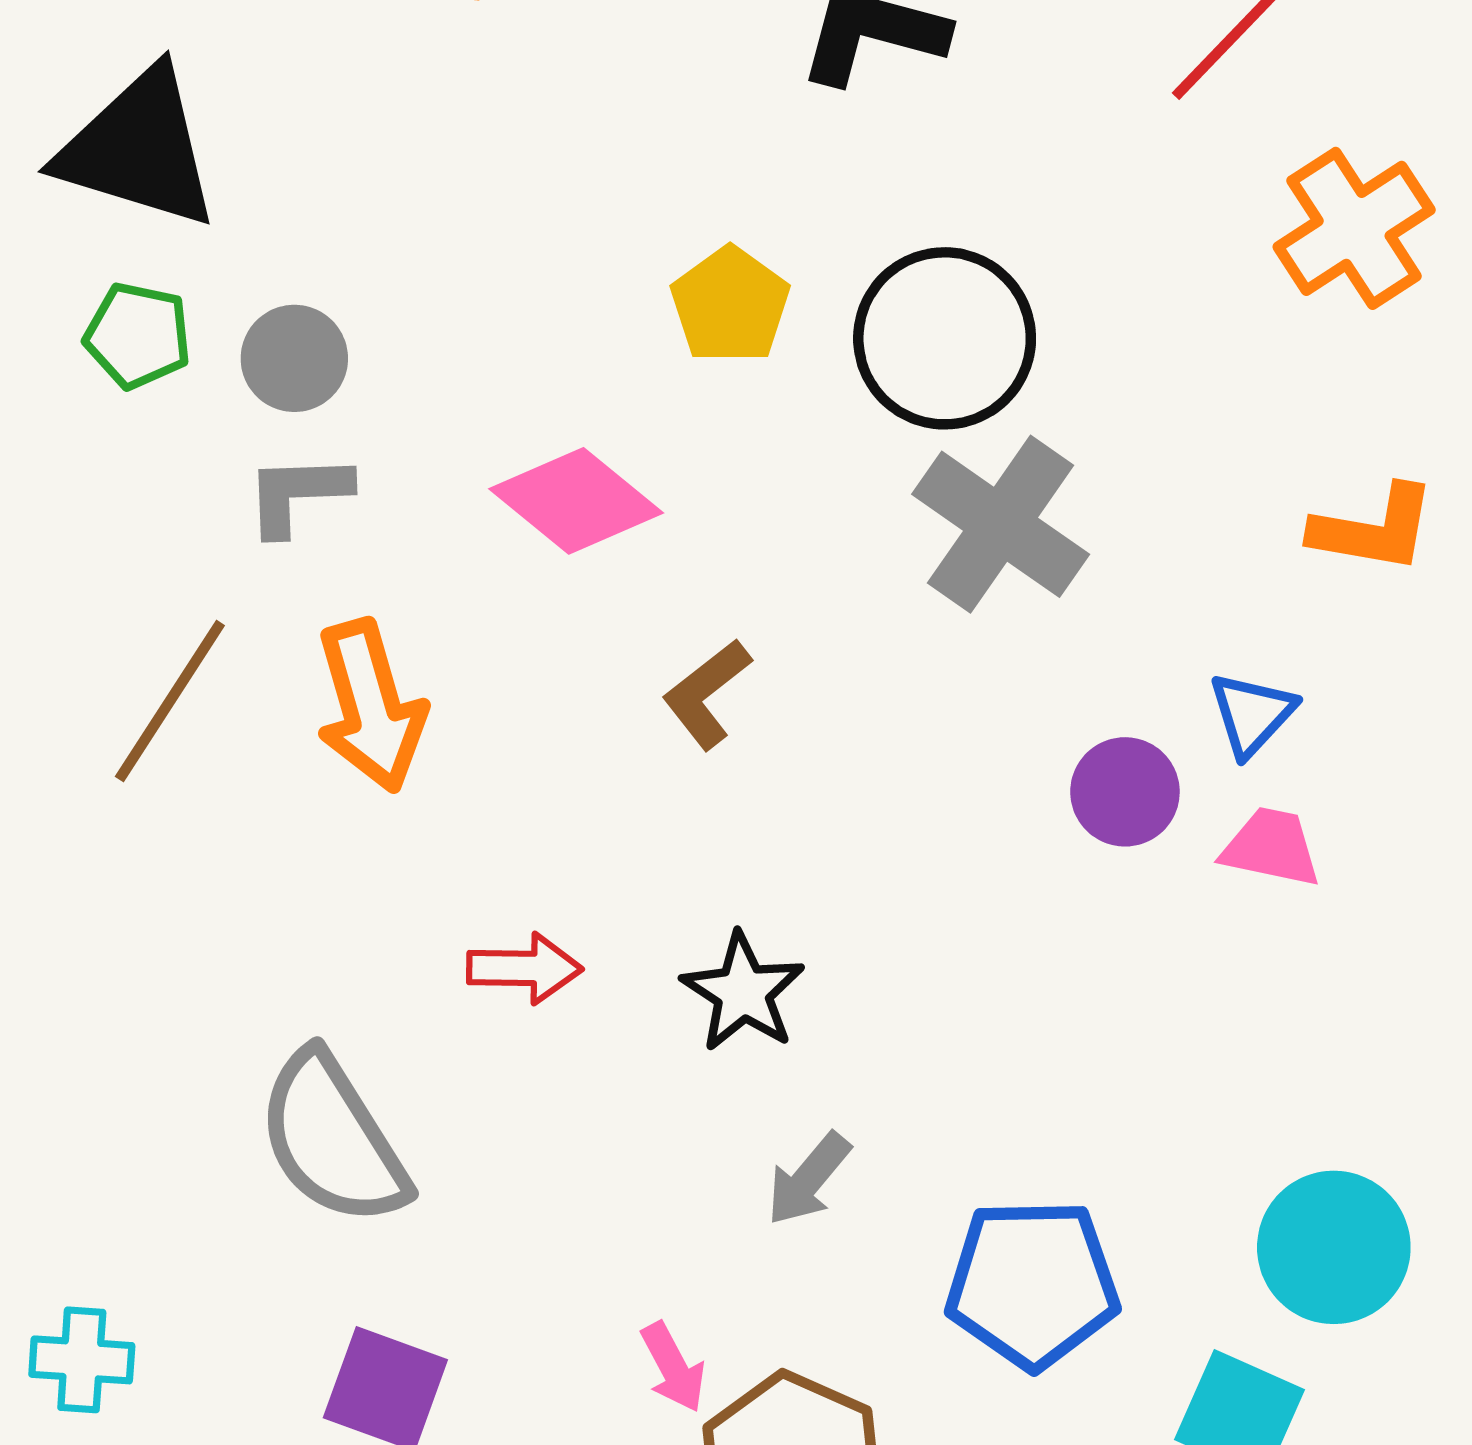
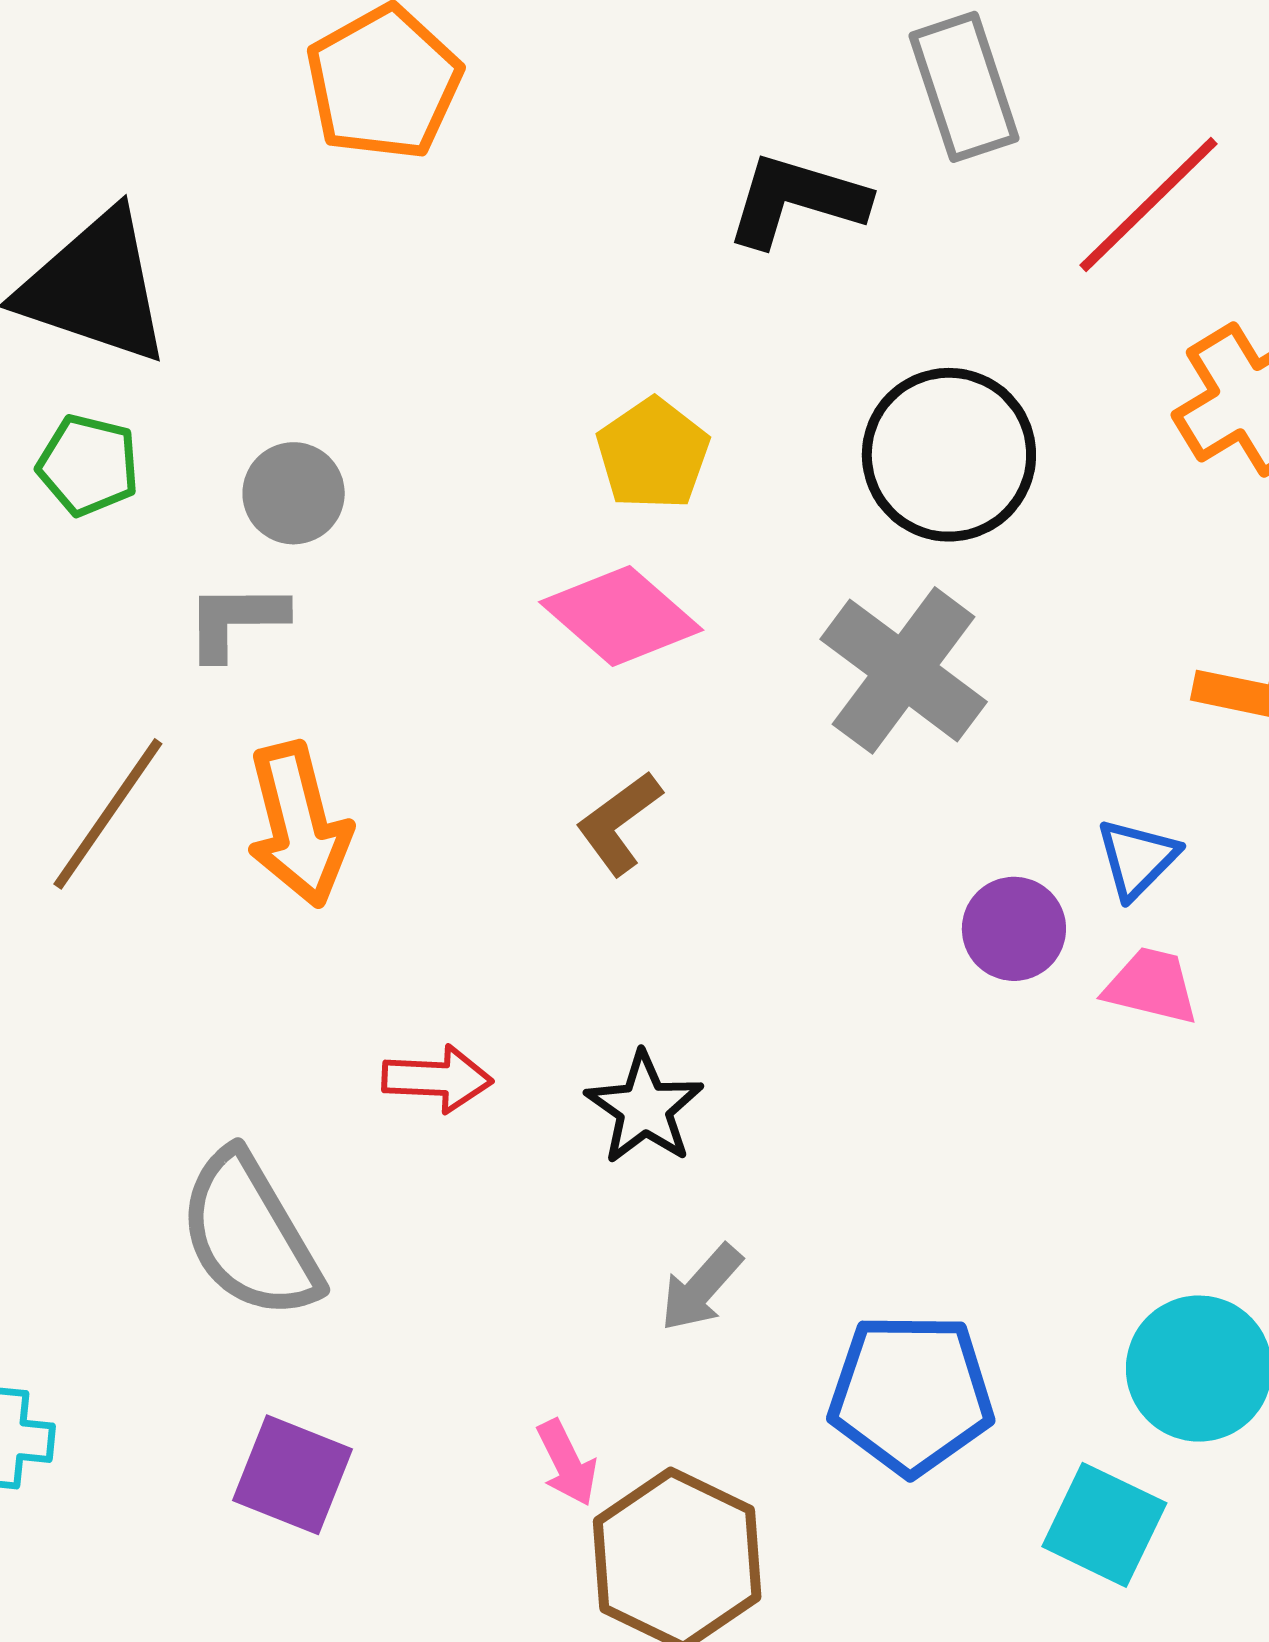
black circle: (945, 338) -> (949, 455), moved
gray circle: (294, 358) -> (294, 493), moved
pink diamond: (576, 501) -> (621, 616), moved

